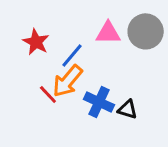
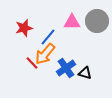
red star: (36, 42) -> (24, 28), turned 30
blue cross: (99, 102) -> (66, 68), turned 30

